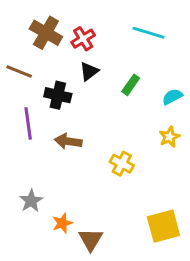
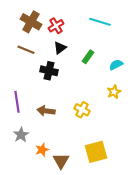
brown line: (19, 71) -> (26, 50), moved
black cross: (58, 95) -> (49, 71), moved
purple line: (28, 123) -> (17, 102), moved
brown arrow: (68, 141) -> (46, 111), moved
yellow square: (163, 226) -> (96, 152), moved

